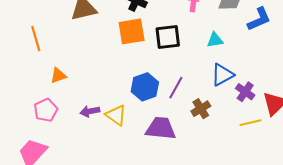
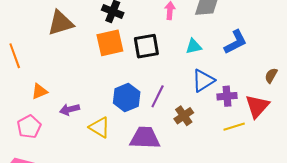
blue L-shape: (259, 19) -> (235, 42), moved
purple cross: (245, 92) -> (227, 96), turned -36
purple arrow: (90, 111) -> (69, 109), moved

